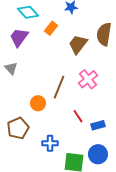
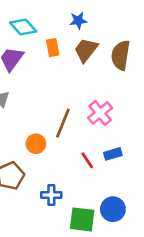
orange rectangle: (51, 28) -> (53, 47), turned -48
brown trapezoid: (78, 44) -> (86, 50), moved
blue rectangle: (98, 125) -> (113, 154), moved

